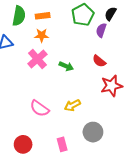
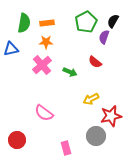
red semicircle: (99, 61) -> (95, 62), moved
red star: (111, 86) -> (111, 116), moved
yellow arrow: (72, 105) -> (91, 99), moved
red circle: (23, 144) -> (17, 140), moved

